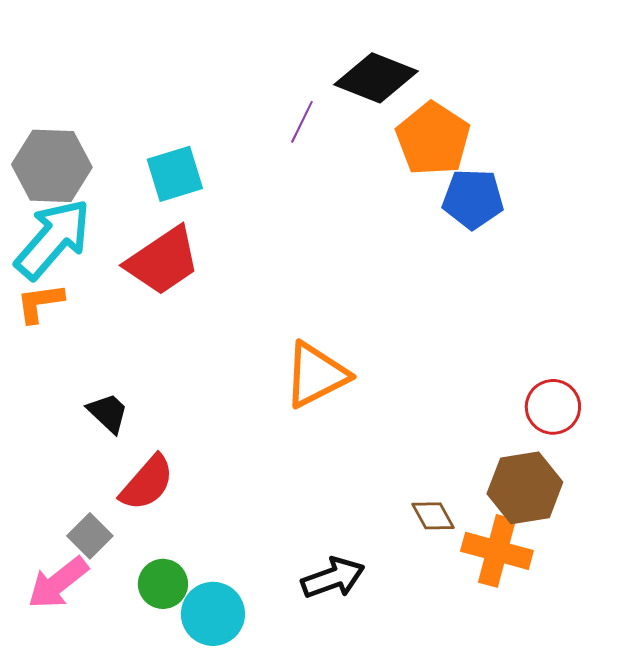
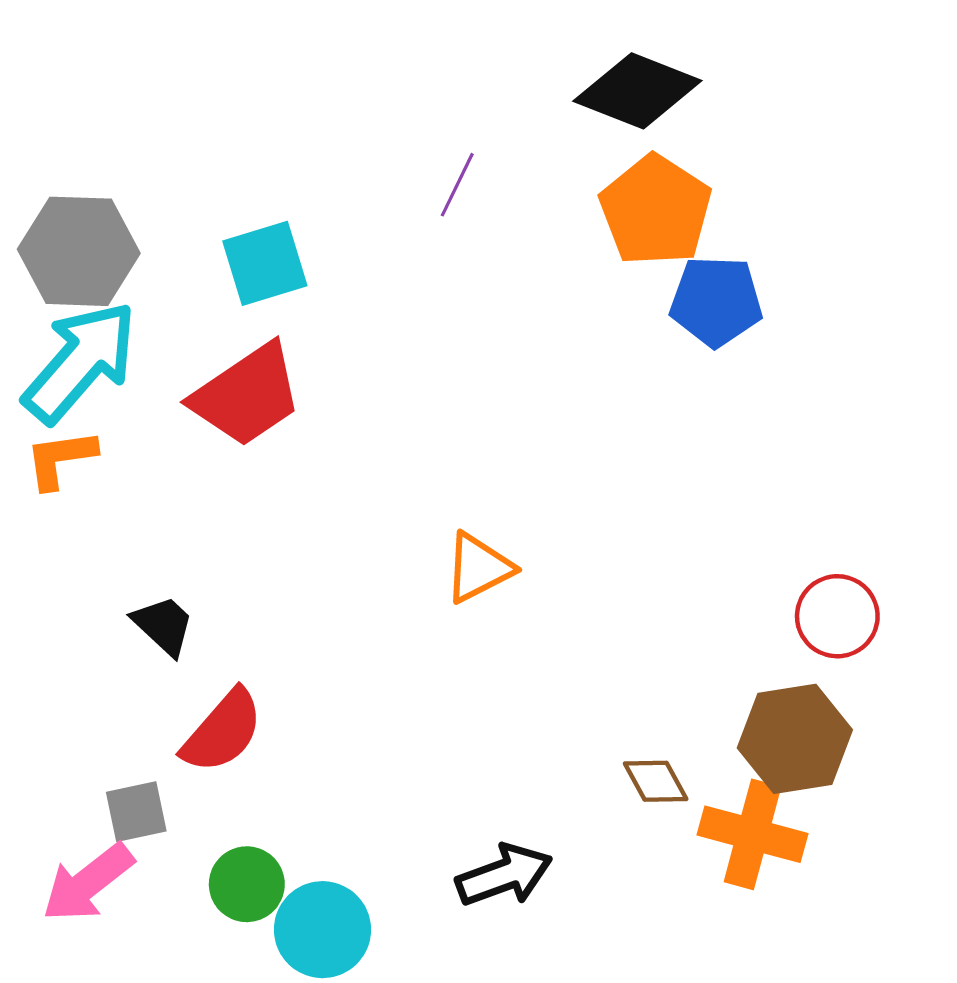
black diamond: (376, 78) -> (637, 91), moved
orange triangle: (316, 375) -> (478, 568), size x0.7
gray square: (90, 536) -> (136, 812), turned 33

